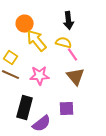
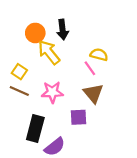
black arrow: (69, 21) -> (63, 30), moved
yellow semicircle: (64, 43) -> (99, 55), moved
purple square: (67, 109) -> (79, 117), moved

